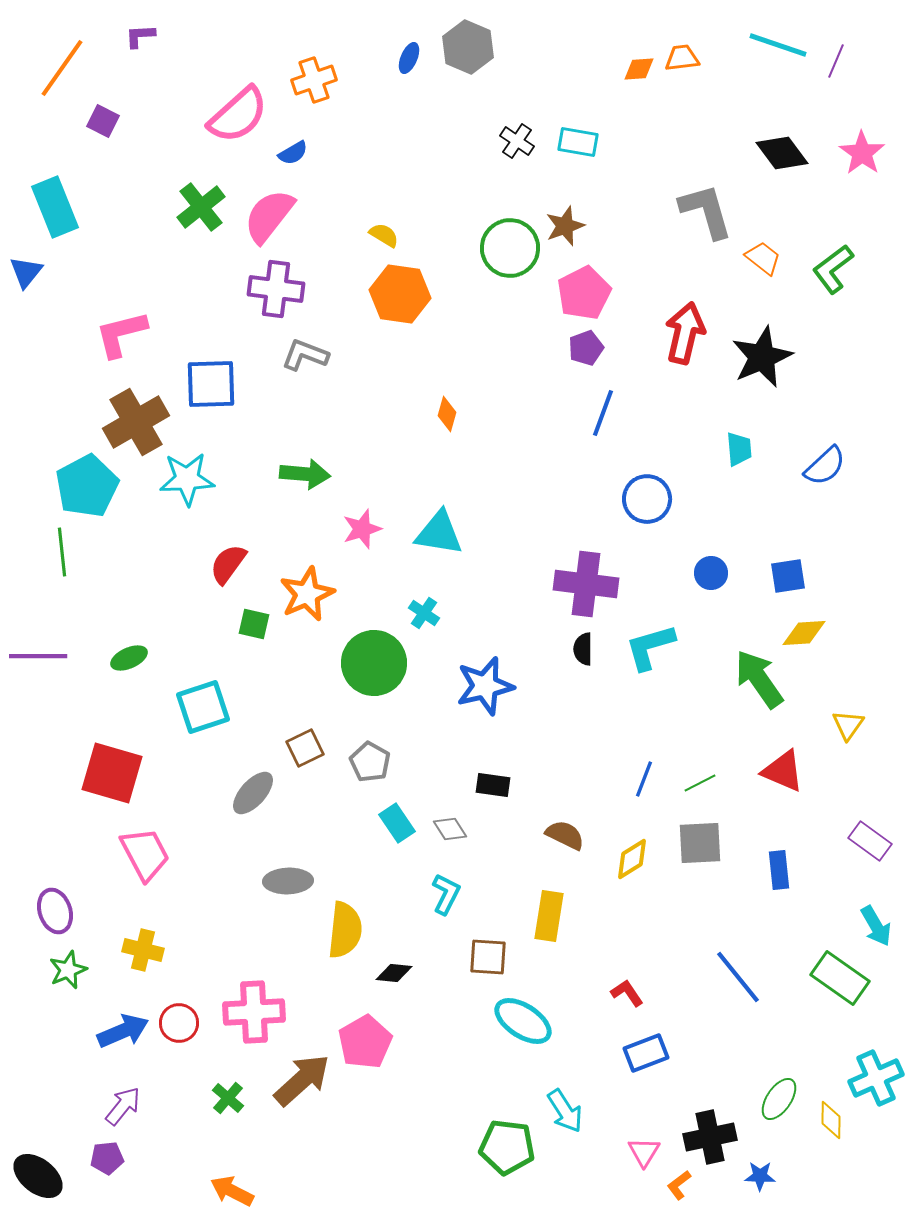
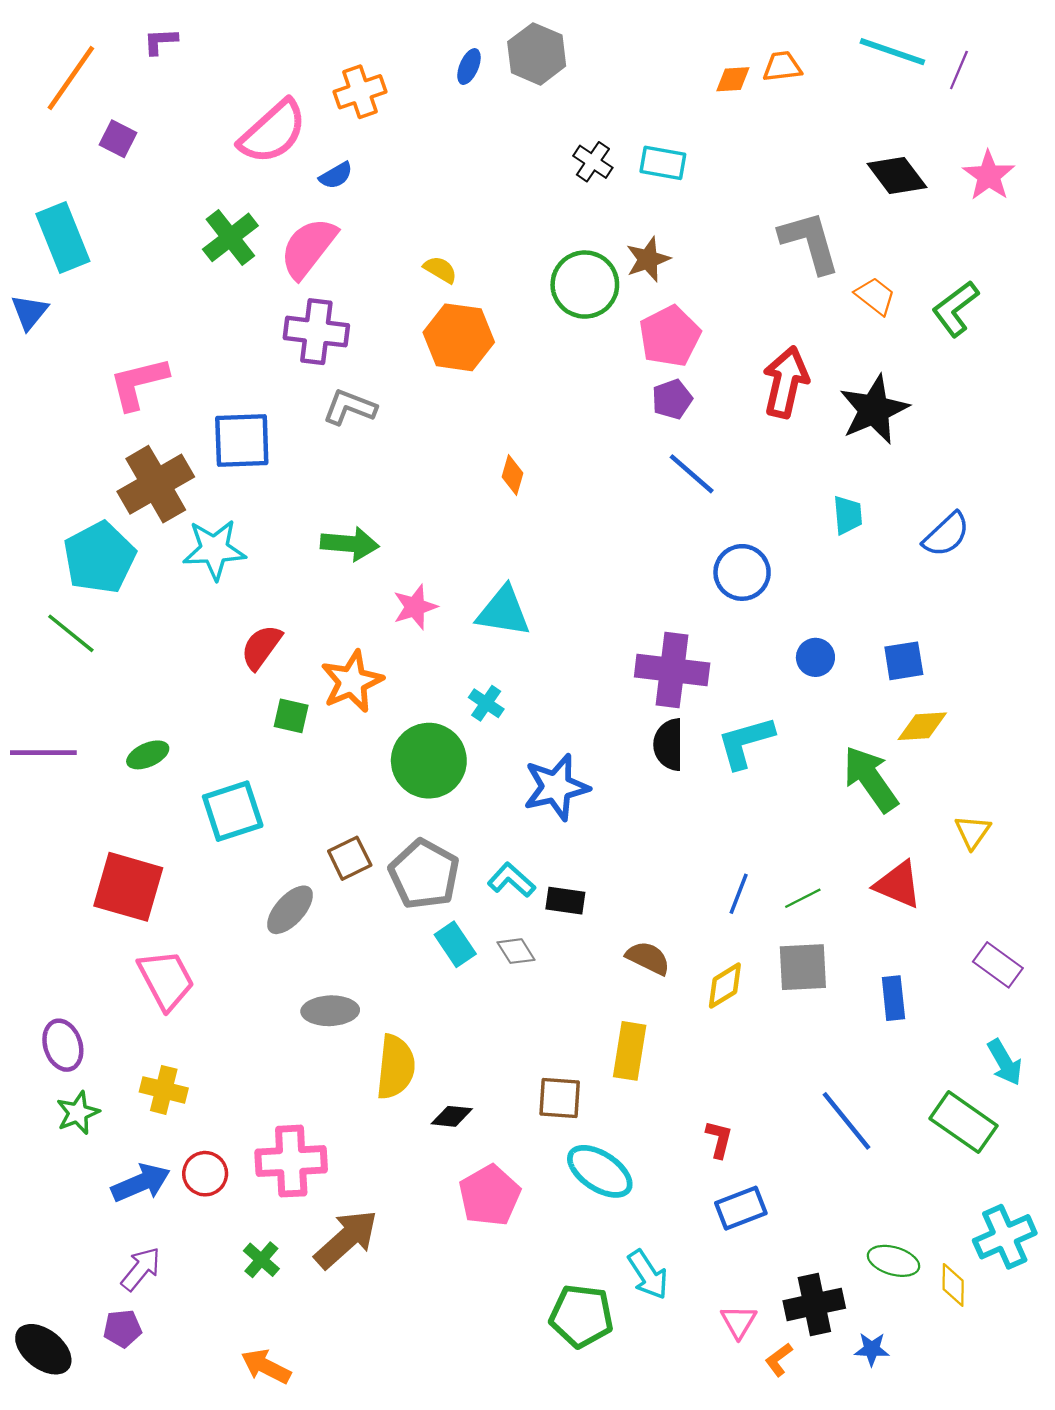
blue line: (603, 413) -> (692, 474), turned -69
green line: (62, 552) -> (71, 633), turned -45
black semicircle: (583, 649) -> (669, 745), size x1.4
gray pentagon: (370, 762) -> (424, 874), size x1.5
cyan L-shape: (446, 894) -> (511, 880), moved, turned -75
red L-shape: (627, 993) -> (719, 1139), turned 48
pink pentagon: (365, 1042) -> (490, 1195), moved
green ellipse: (779, 1099) -> (893, 1261), turned 72

